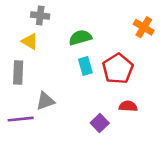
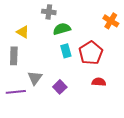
gray cross: (40, 16) -> (49, 12), moved
gray triangle: (45, 101) -> (35, 78), turned -35
purple square: (100, 123) -> (60, 87), moved

